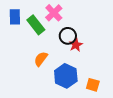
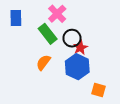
green rectangle: (36, 25) -> (48, 34), moved
blue hexagon: (66, 76) -> (77, 67), moved

